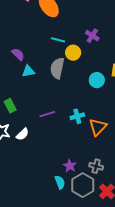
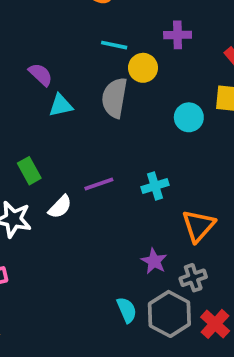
purple cross: (92, 36) -> (178, 35), turned -32
orange triangle: (98, 127) -> (198, 226), moved
white semicircle: (22, 134) -> (60, 207), moved
purple star: (70, 166) -> (154, 261), moved
gray cross: (96, 166) -> (193, 278), turned -32

